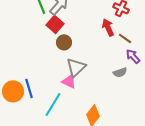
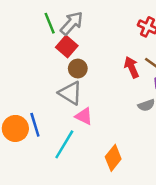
red arrow: (108, 27) -> (132, 67), moved
gray triangle: (76, 67) -> (70, 93), moved, turned -45

